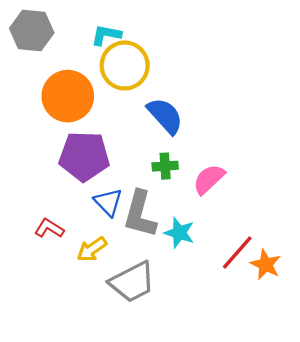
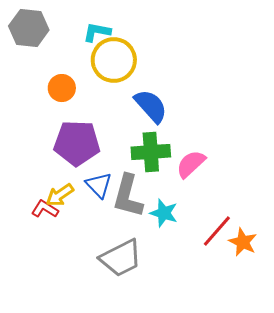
orange circle: (68, 96) -> (62, 88), size x0.6
green cross: (165, 166) -> (151, 152), size x1.6
yellow arrow: (92, 249) -> (60, 195), moved

